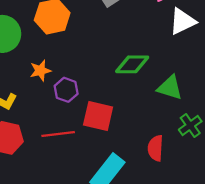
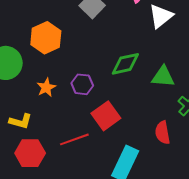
purple hexagon: (66, 90) -> (82, 84), moved
red square: (98, 116) -> (106, 116), turned -36

